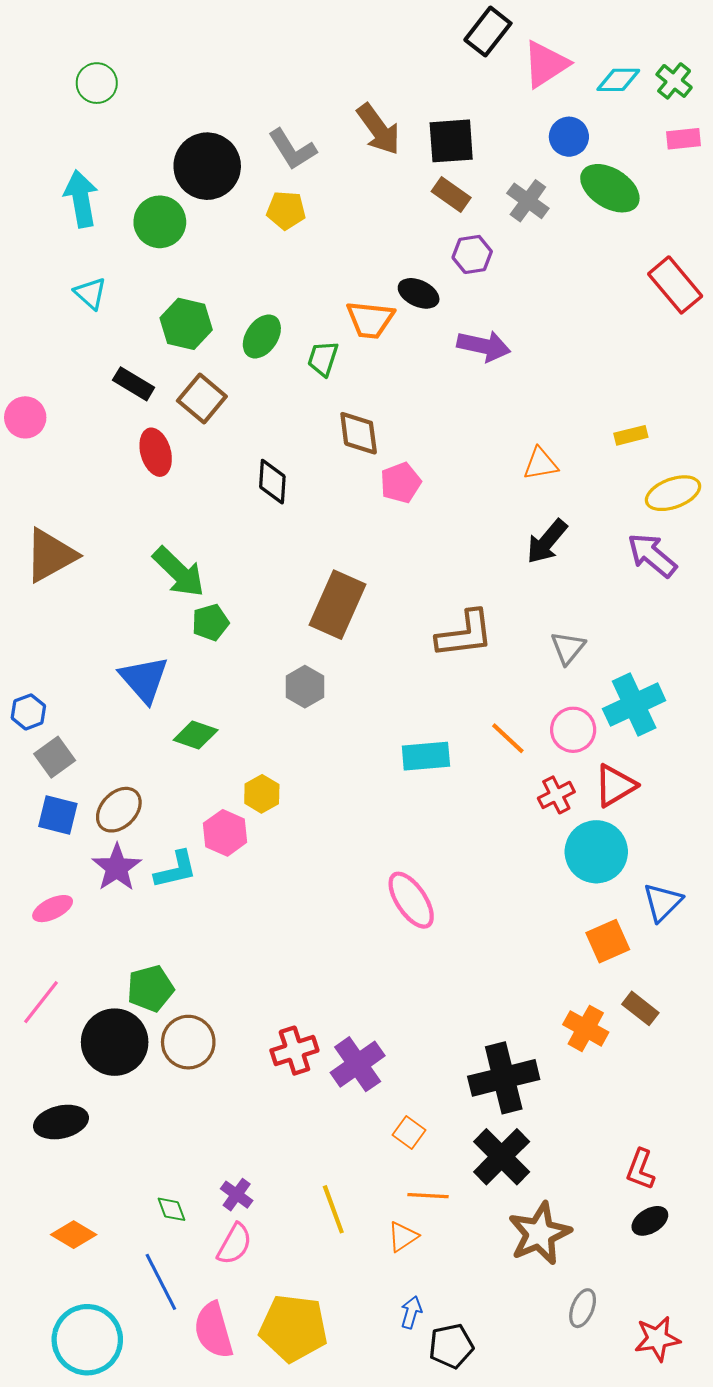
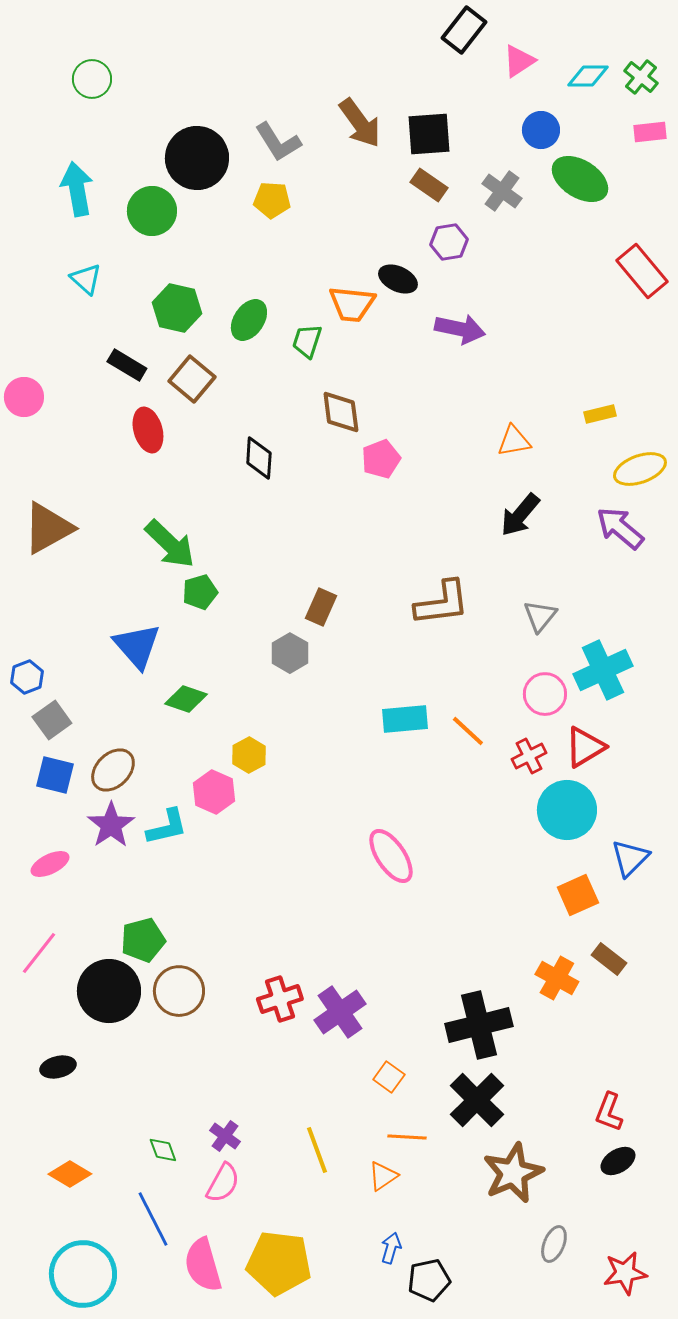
pink triangle: (546, 64) -> (519, 61), size x0.7
brown rectangle: (338, 605) -> (321, 607), moved, size x0.6
orange line: (508, 738) -> (468, 731), moved
black ellipse: (61, 1122) -> (58, 1067), size x0.7

